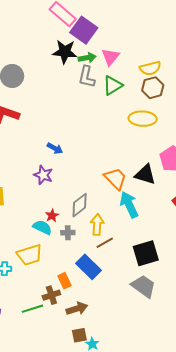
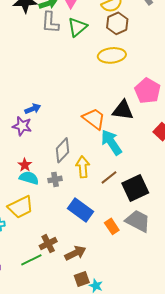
blue arrow: (55, 148) -> (33, 109), moved, turned -42
red star: (52, 215) -> (25, 165), moved
brown line: (105, 243) -> (109, 177), moved
orange rectangle: (64, 281) -> (112, 226), moved

